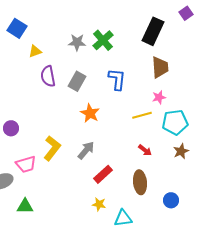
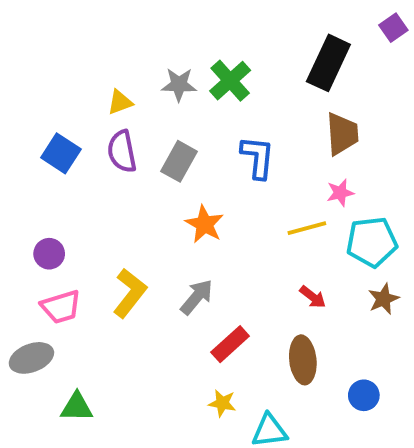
blue square: (17, 28) -> (61, 153), moved
yellow triangle: (35, 51) -> (120, 102), moved
pink trapezoid: (26, 164) -> (61, 307), moved

